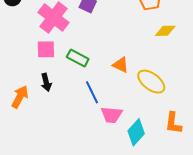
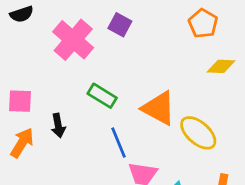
pink square: (46, 49) -> (20, 101), moved
orange triangle: (121, 65) -> (159, 108), size x1.6

